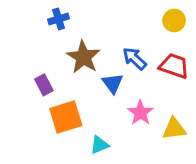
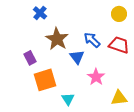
blue cross: (58, 19) -> (40, 13), turned -32
yellow triangle: (174, 129) -> (119, 98), moved
cyan triangle: (99, 145) -> (68, 99), turned -40

